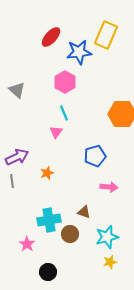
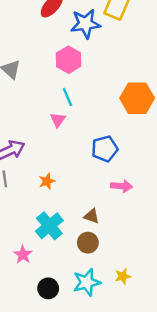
orange star: (47, 173) -> (47, 181), moved
cyan cross: (49, 220) -> (49, 226), turned -30
brown circle: (70, 234) -> (88, 243), moved
cyan star: (107, 237) -> (87, 282), moved

